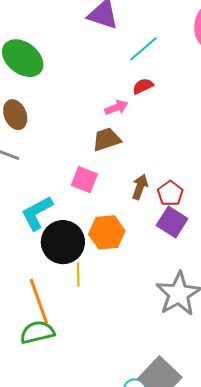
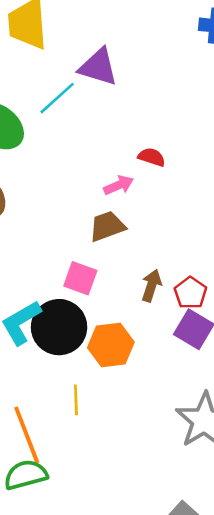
cyan line: (143, 49) -> (57, 98), moved
red semicircle: (143, 86) -> (152, 157), turned 45
black circle: (63, 242) -> (59, 327), moved

